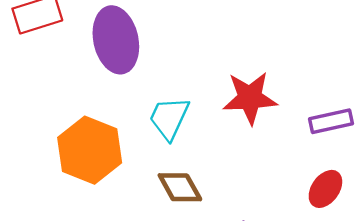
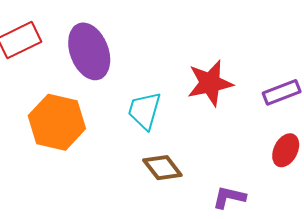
orange hexagon: (90, 150) -> (57, 122), moved

